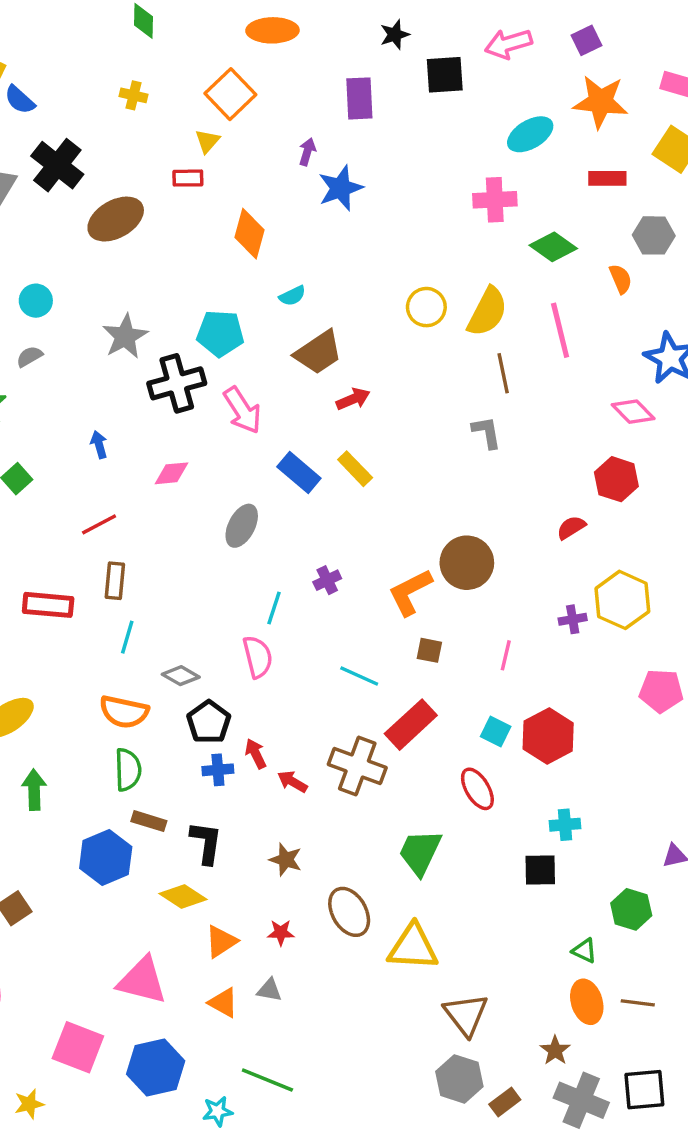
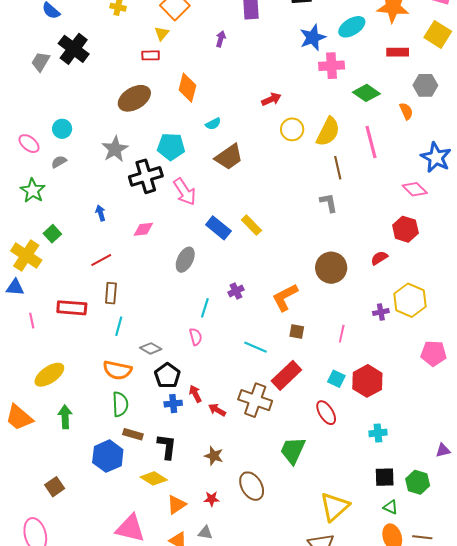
blue star: (341, 188) -> (313, 38), moved
brown ellipse: (116, 219) -> (134, 98), moved
red arrow: (353, 399) -> (271, 99), moved
brown circle: (467, 563) -> (331, 268), moved
pink semicircle: (258, 657) -> (196, 337), size x0.7
black square: (540, 870) -> (385, 477), moved
yellow triangle: (413, 947) -> (334, 507), moved, turned -44

